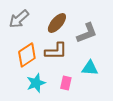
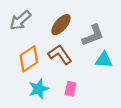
brown L-shape: (56, 51) -> (60, 55), turned -125
cyan triangle: (90, 68) -> (104, 60), moved

